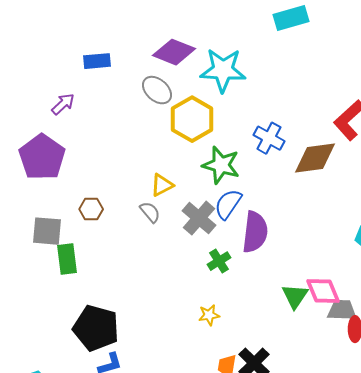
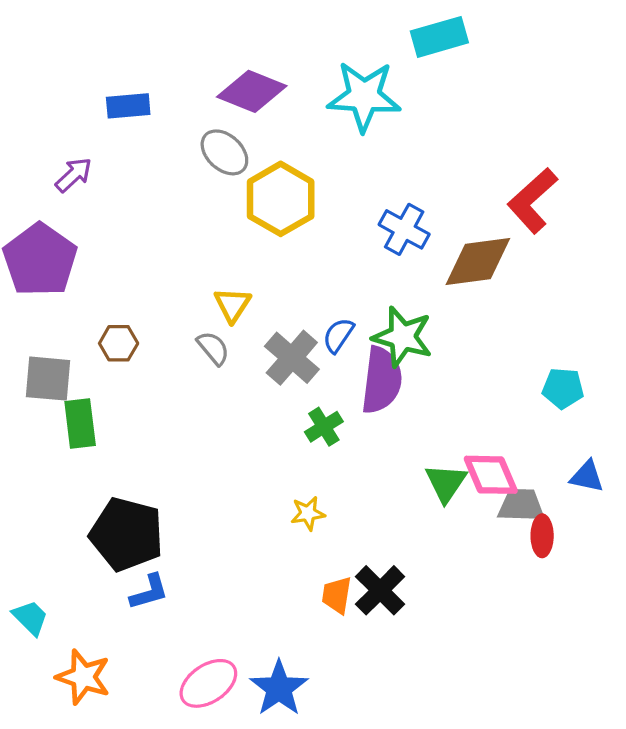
cyan star: (223, 70) -> (364, 96), moved
green star: (221, 165) -> (403, 337), moved
yellow triangle: (162, 185) -> (232, 305), turned -30
blue semicircle: (228, 204) -> (338, 335), size x0.7

